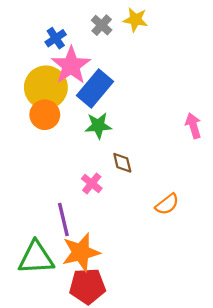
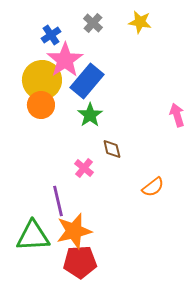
yellow star: (135, 20) -> (140, 22), moved
green star: (98, 126) -> (90, 115), turned -30

